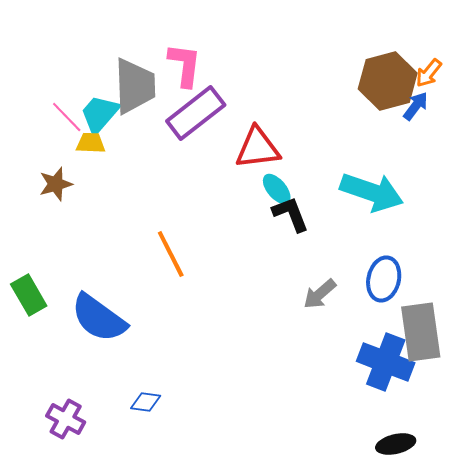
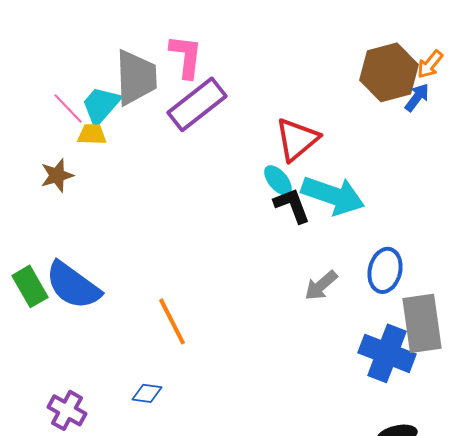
red triangle: (258, 148) -> (297, 139), moved, turned -33
cyan arrow: (372, 192) -> (333, 195), moved
orange line: (171, 254) -> (172, 321), moved
blue semicircle: (99, 318) -> (73, 285), moved

